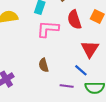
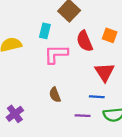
blue line: (81, 70) -> (97, 97), turned -32

